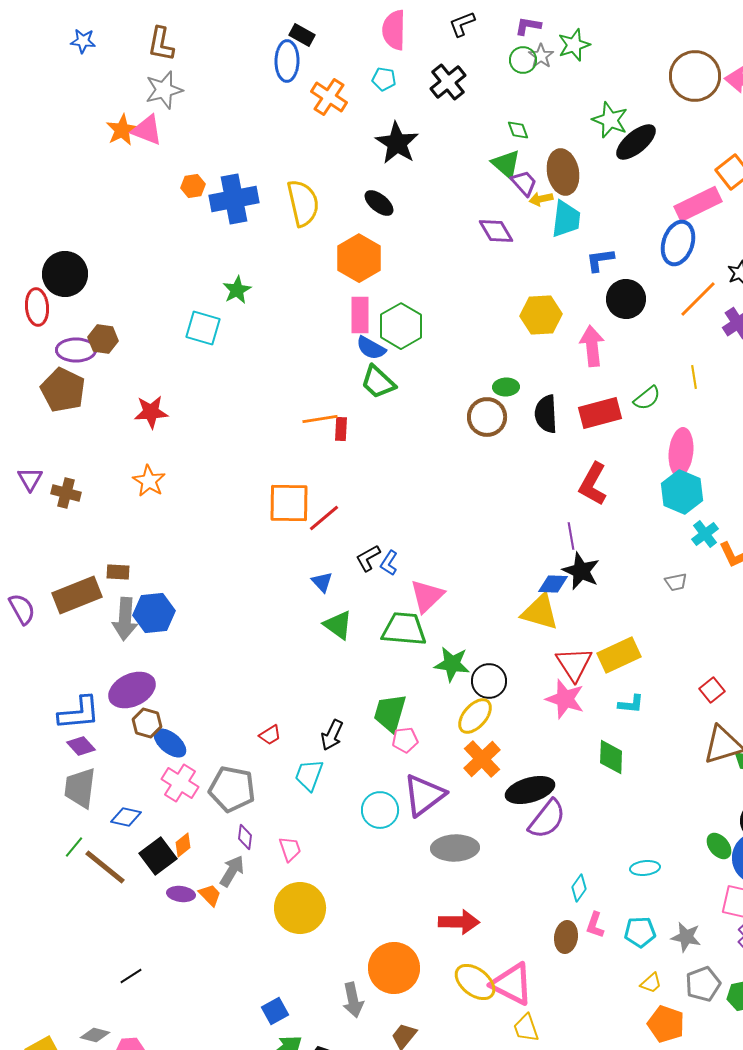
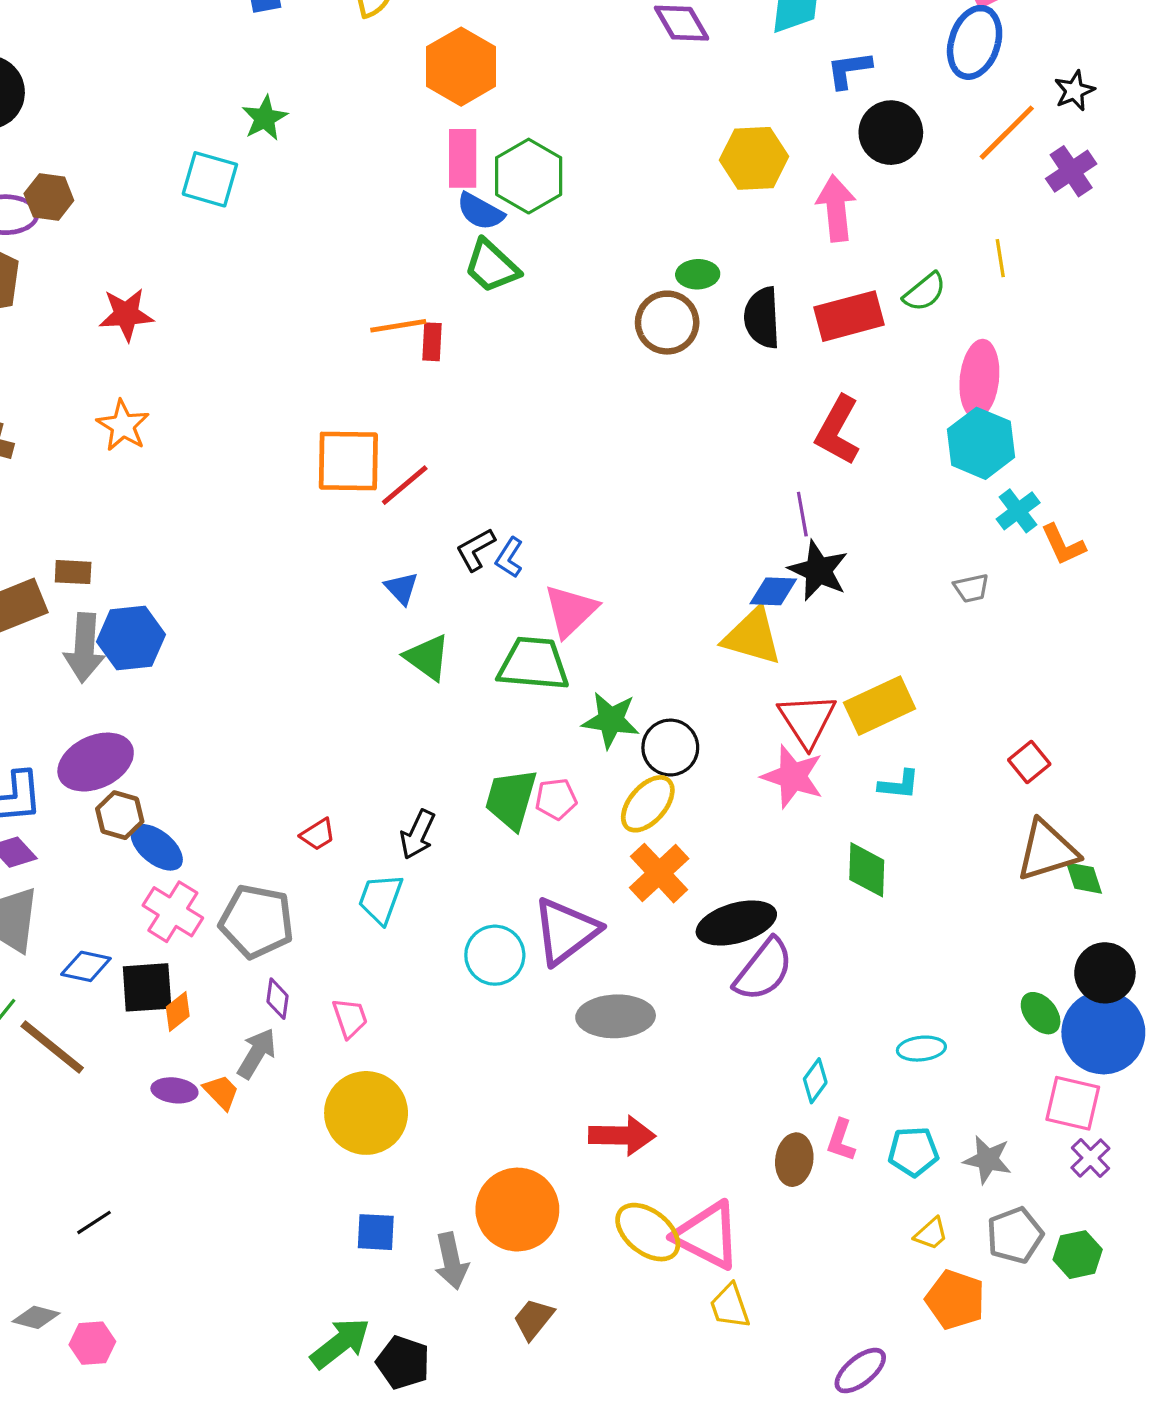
pink pentagon: (405, 740) -> (556, 799), moved
black square: (158, 856) -> (147, 987), moved, turned 33
blue square: (275, 1011) -> (376, 1232), moved, turned 32

